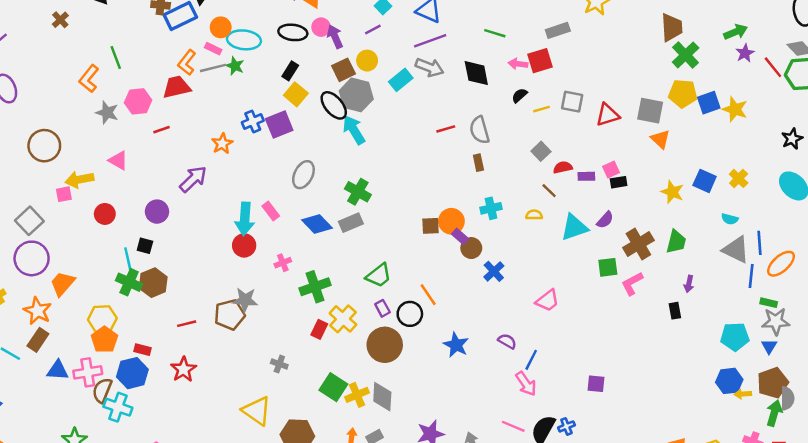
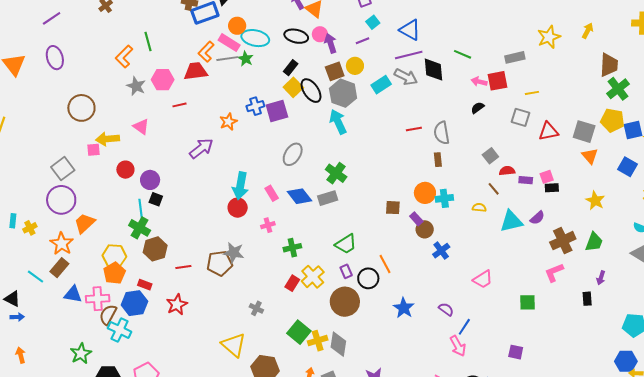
pink rectangle: (213, 49) -> (229, 43), size x1.5
black diamond: (476, 73) -> (434, 70), moved
black ellipse: (334, 105) -> (311, 91), moved
yellow line: (541, 109) -> (532, 93), moved
blue square: (705, 181) -> (628, 167), moved
pink rectangle: (271, 211) -> (272, 193), moved
purple circle: (157, 212) -> (150, 180), moved
orange circle: (451, 221) -> (425, 193), moved
green square: (608, 267) -> (528, 302), moved
brown hexagon: (153, 283) -> (155, 249), moved
green cross: (315, 287) -> (292, 248), size x0.7

